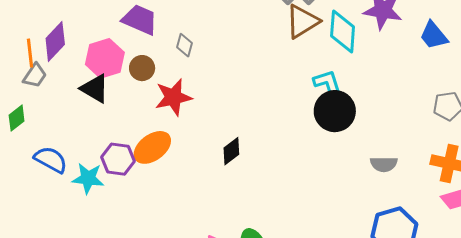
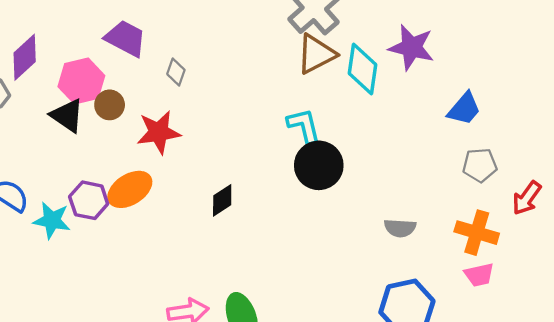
blue trapezoid: (434, 35) -> (464, 109), moved, turned -104
brown circle: (142, 68) -> (110, 105), moved
cyan L-shape: (328, 84) -> (304, 126), moved
black circle: (335, 111) -> (319, 165), moved

